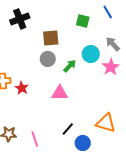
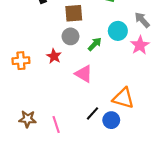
red star: (22, 88) -> (54, 56), moved
pink triangle: (60, 93) -> (84, 74), turned 30
orange triangle: (106, 123) -> (123, 98), moved
blue circle: (83, 143) -> (111, 120), moved

